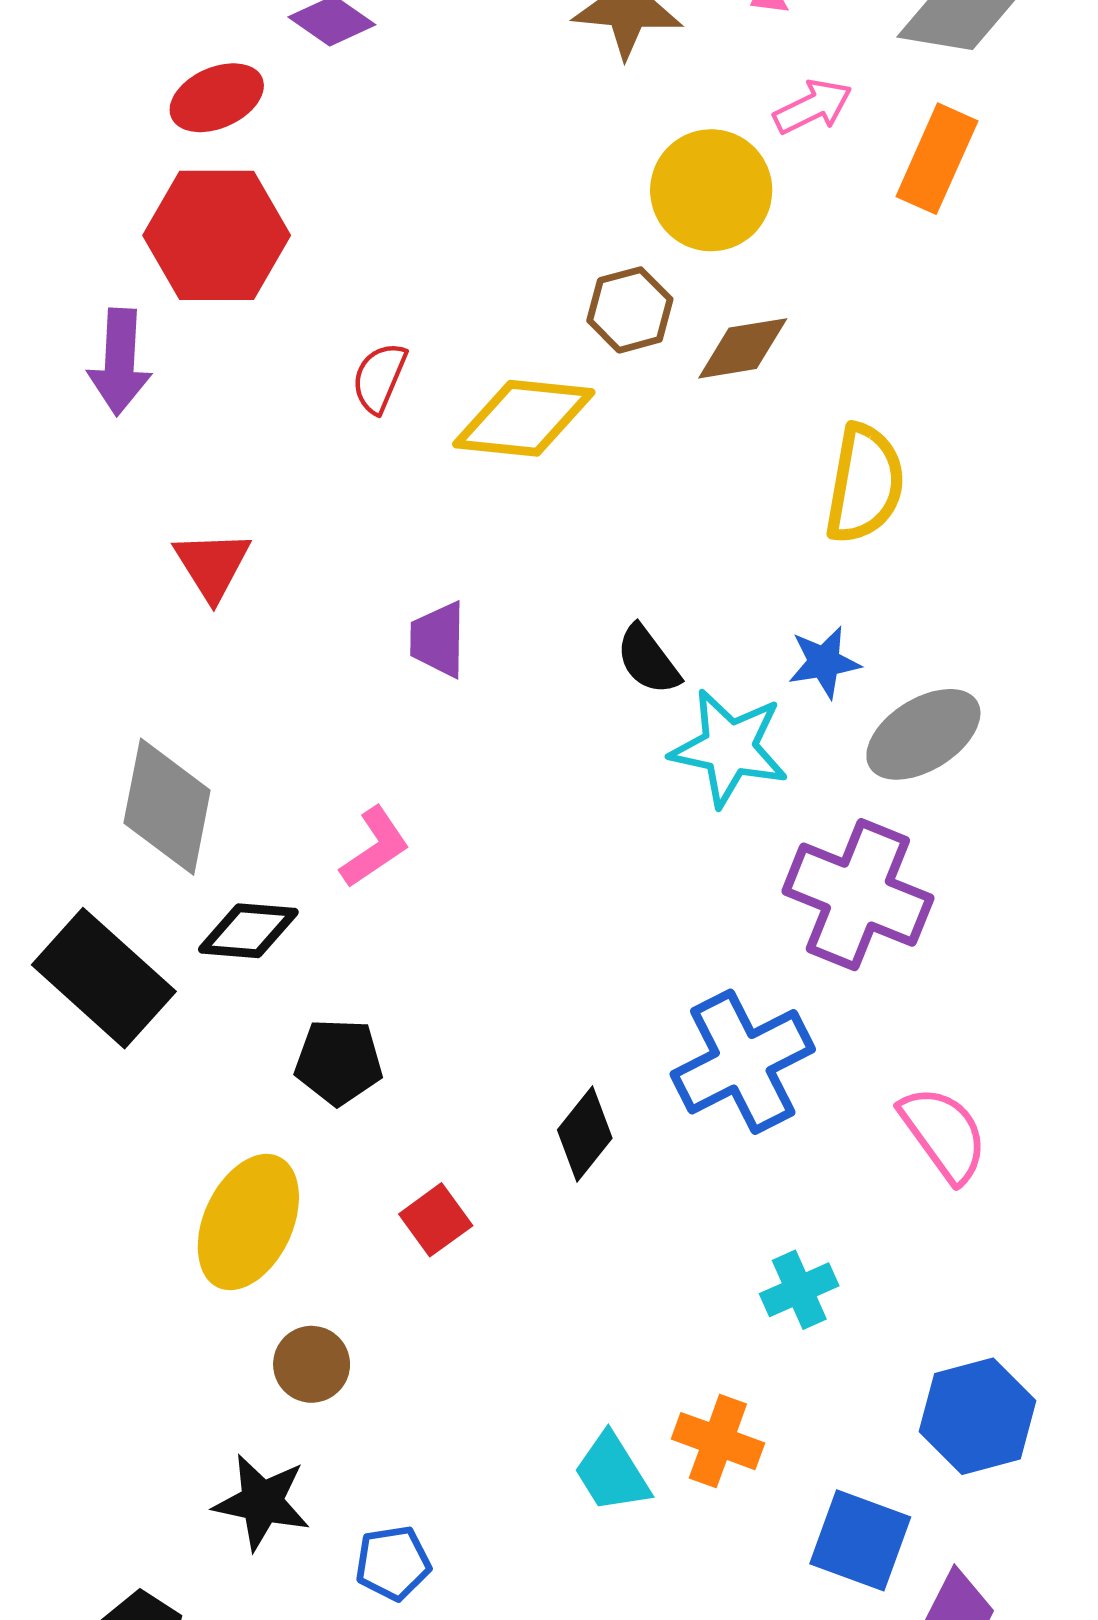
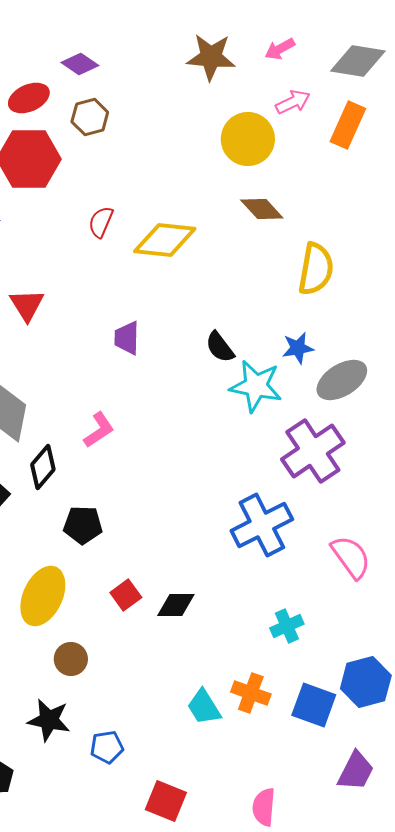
brown hexagon: (630, 310) -> (90, 117), moved
brown diamond: (743, 348) -> (262, 209), turned 57
purple cross: (858, 895) -> (313, 451), turned 34
black diamond: (248, 931) -> (43, 467), turned -54
black diamond: (585, 1134) -> (176, 605), moved, turned 51
blue square: (860, 1540) -> (314, 705), moved

